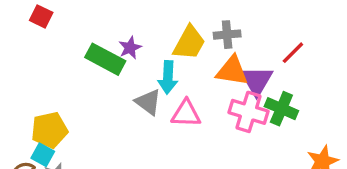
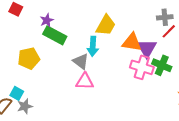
gray cross: (227, 35) -> (165, 17), moved
purple star: (130, 48) -> (47, 20), moved
pink triangle: (186, 114) -> (85, 81), moved
yellow pentagon: (49, 130) -> (29, 58), moved

